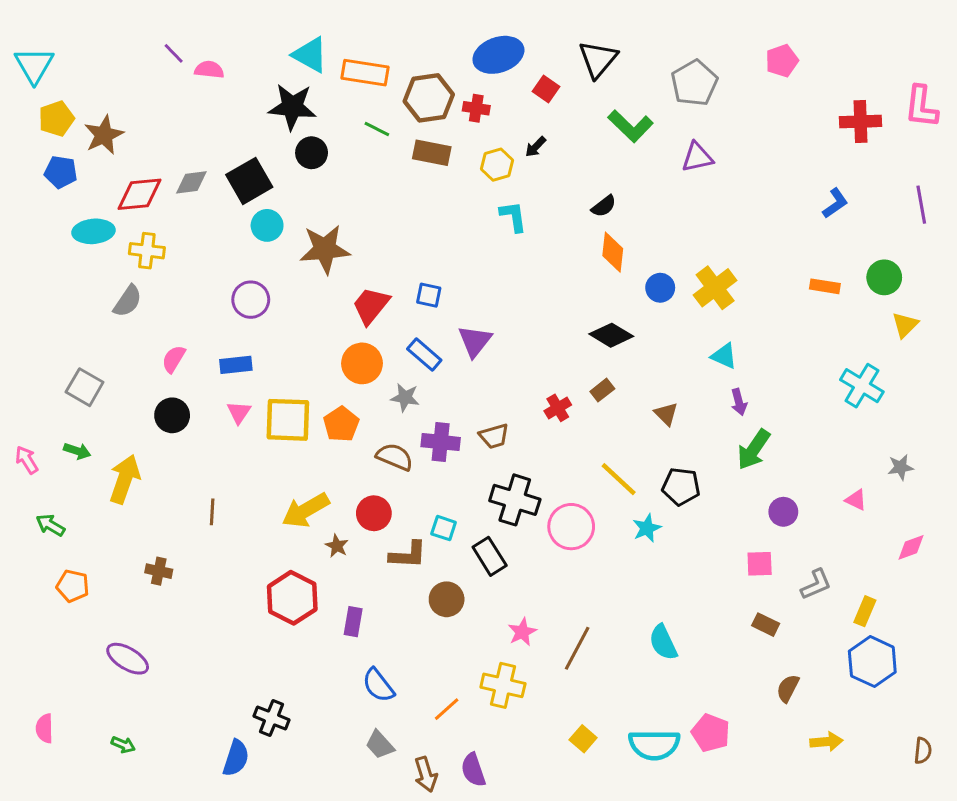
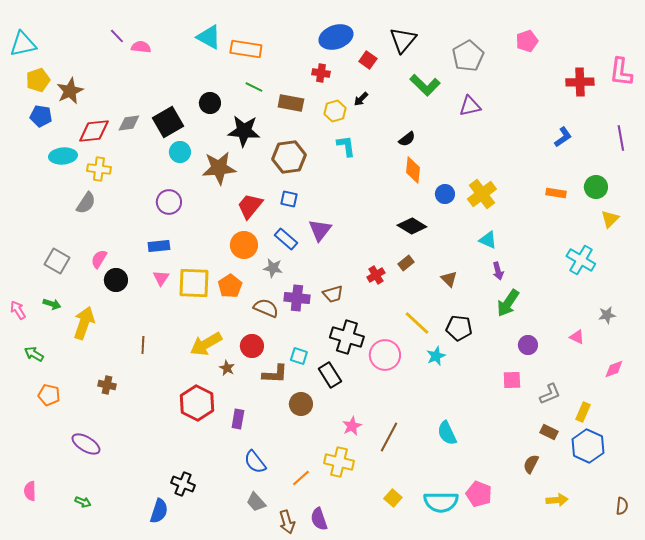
cyan triangle: (34, 65) -> (23, 44), turned 48
brown hexagon: (429, 98) -> (289, 157), moved
black star: (292, 107) -> (244, 131), moved
pink semicircle: (174, 359) -> (99, 259), moved
brown rectangle: (766, 625) -> (549, 432), moved

